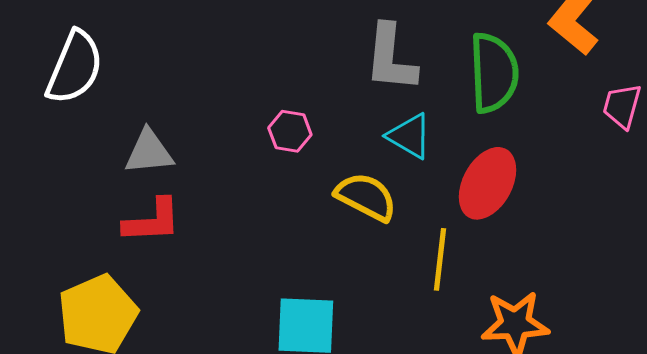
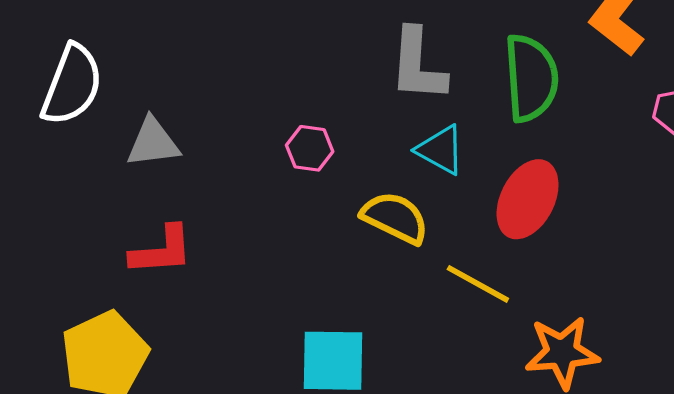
gray triangle: (149, 152) -> (153, 142), moved
yellow line: (440, 259) -> (478, 284), turned -66

